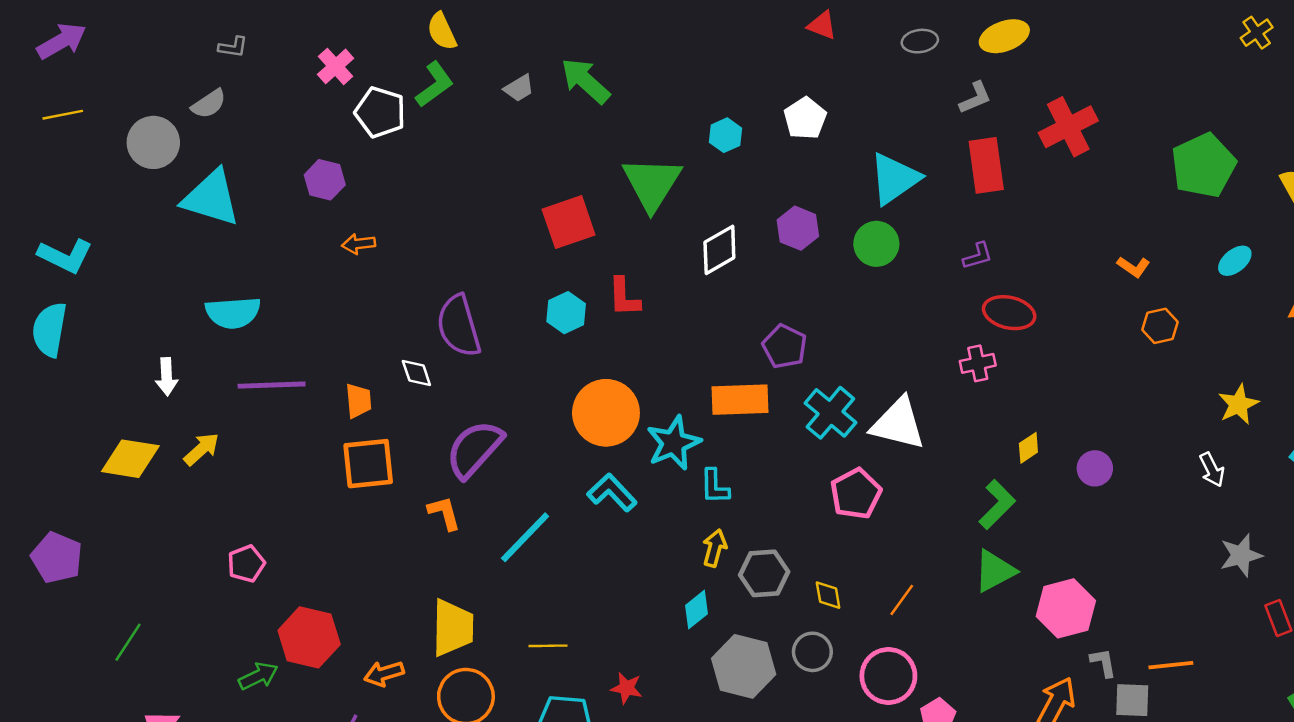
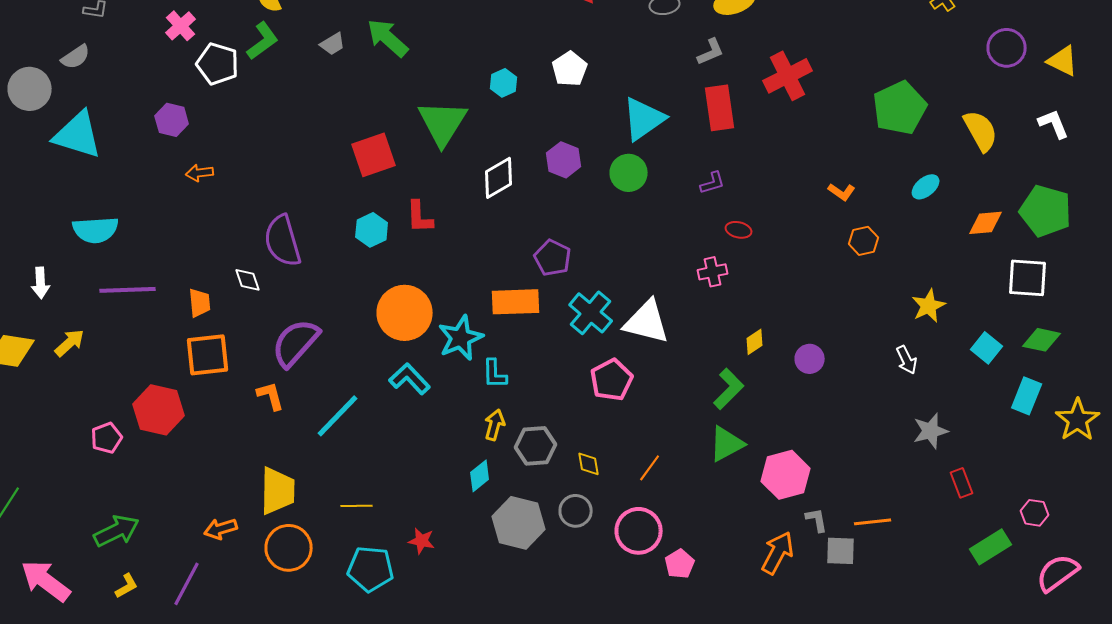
red ellipse: (1009, 313) -> (739, 230), size x0.6
red hexagon: (309, 637) -> (159, 410), moved
green arrow: (258, 676) -> (117, 531), size x1.4

